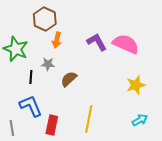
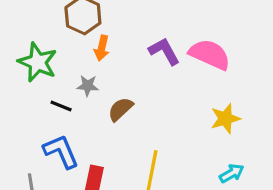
black line: (31, 77) -> (61, 106), turned -72

